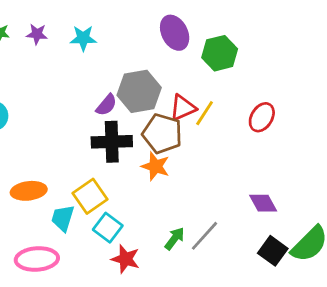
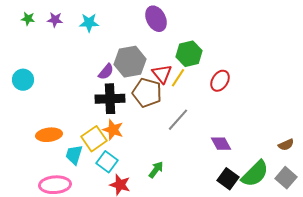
green hexagon: (220, 53) -> (189, 54), moved
red triangle: (183, 108) -> (162, 74), turned -45
orange star: (155, 166) -> (113, 130), moved
gray line: (205, 236) -> (178, 120), moved

